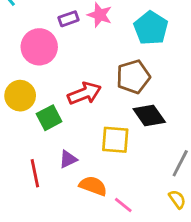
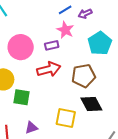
purple rectangle: (69, 19) -> (52, 45), moved
red arrow: (84, 93) -> (49, 69), moved
green square: (49, 118) -> (22, 97), turned 30

